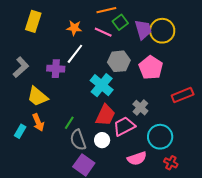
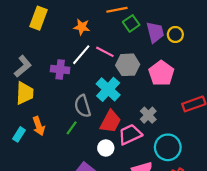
yellow circle: (162, 31) -> (175, 34), size x0.6
pink line: (103, 32) -> (105, 52), moved
yellow trapezoid: (38, 96) -> (25, 93), moved, turned -130
gray semicircle: (78, 140) -> (83, 106), moved

